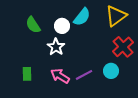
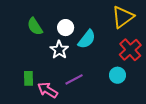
cyan semicircle: (82, 17) -> (87, 39), moved
purple line: (84, 75) -> (74, 79), moved
pink arrow: (60, 76) -> (48, 90), moved

